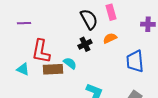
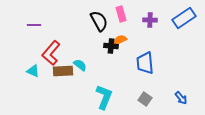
purple cross: (148, 24) -> (150, 20), moved
black cross: (85, 44) -> (111, 46), moved, turned 32
red L-shape: (41, 51) -> (51, 53), turned 30

